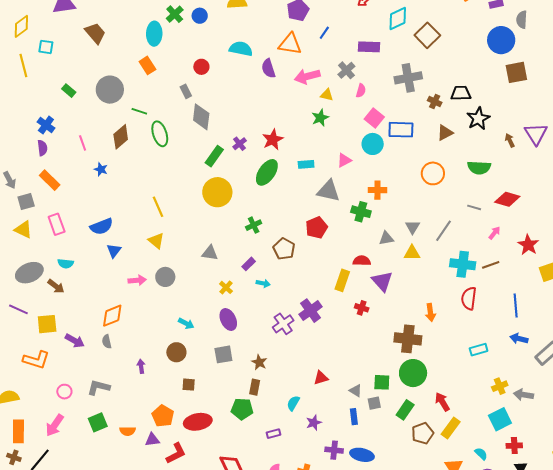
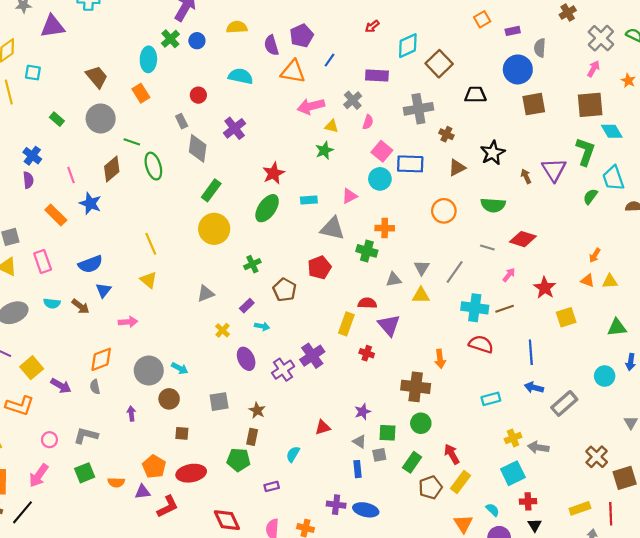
brown trapezoid: (95, 33) -> (97, 77), moved
purple semicircle: (268, 68) -> (271, 45), moved
black trapezoid: (461, 93) -> (475, 95), moved
purple cross: (240, 144) -> (235, 128), moved, size x1.5
blue star: (101, 169) -> (90, 203), size x1.5
orange rectangle: (50, 180) -> (56, 215), moved
gray triangle: (210, 253) -> (206, 294), turned -30
gray circle: (165, 277) -> (149, 371), moved, size x1.4
brown arrow: (56, 286) -> (81, 306), moved
red semicircle: (469, 298) -> (481, 344), turned 100
purple ellipse: (228, 320) -> (246, 359), moved
yellow square: (47, 324) -> (32, 368), turned -35
green circle: (413, 373) -> (421, 423), size x0.7
purple star: (314, 423) -> (363, 412), moved

